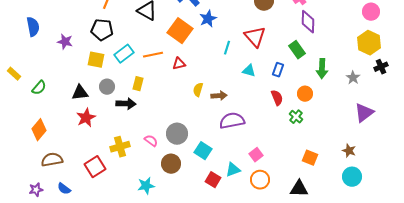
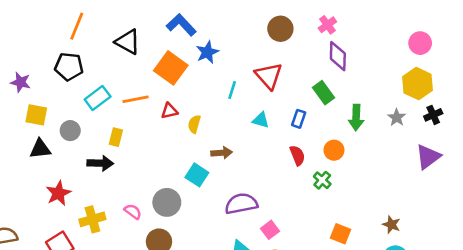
yellow square: (96, 60) -> (36, 115), moved
gray star: (353, 78) -> (397, 118), moved
gray circle: (107, 87) -> (70, 131), moved
yellow semicircle: (198, 90) -> (194, 124), moved
purple triangle: (364, 113) -> (428, 157), moved
red star: (86, 118) -> (58, 193), moved
purple semicircle: (232, 121) -> (241, 204), moved
cyan square: (203, 151) -> (197, 175), moved

